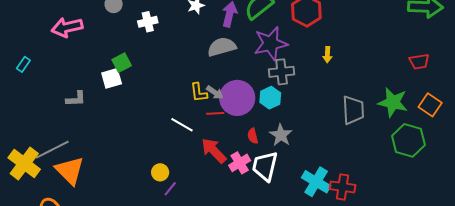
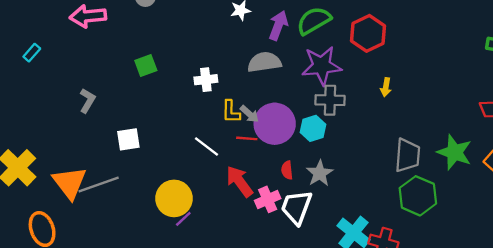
white cross: (148, 22) -> (206, 80), moved
white square: (112, 78) -> (128, 139), moved
gray L-shape: (76, 99) -> (87, 101), turned -65
green hexagon: (408, 140) -> (418, 196), moved
gray line: (52, 150) -> (99, 184), moved
yellow circle: (160, 172) -> (174, 198), size x1.8

